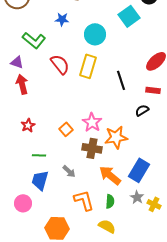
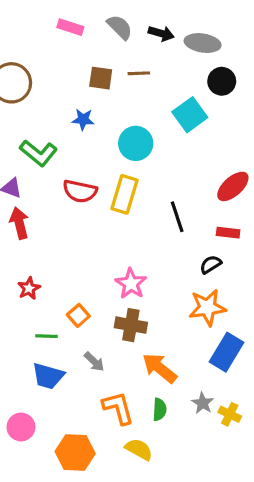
red semicircle: (60, 64) -> (80, 191), turned 140
orange square: (66, 129) -> (78, 315), moved
orange star: (116, 137) -> (207, 308), moved
blue rectangle: (139, 170) -> (227, 352), moved
blue trapezoid: (40, 180) -> (48, 376), turned -90
pink circle: (23, 203) -> (21, 427), moved
yellow semicircle: (107, 226) -> (139, 449), moved

